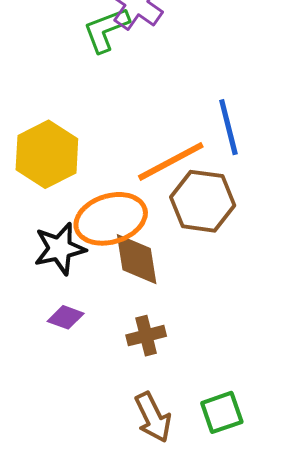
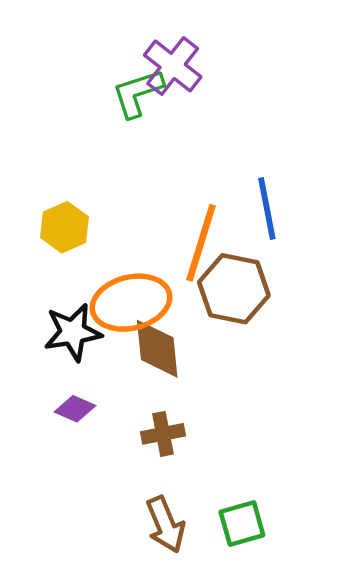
yellow hexagon: (47, 154) -> (64, 227), size x0.7
orange line: (171, 161) -> (201, 243), turned -48

